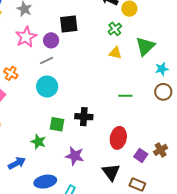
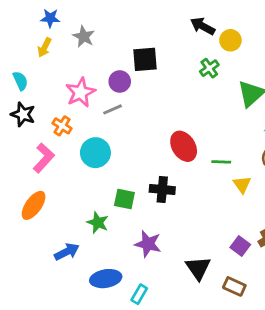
pink star: (26, 37) -> (80, 92), moved
yellow triangle: (115, 53) -> (242, 184), moved, turned 40
cyan circle: (47, 86) -> (95, 153), moved
red ellipse: (118, 138) -> (184, 146), moved, turned -45

